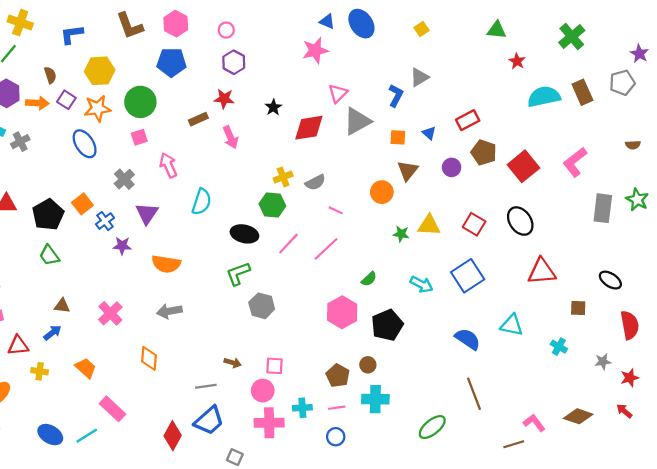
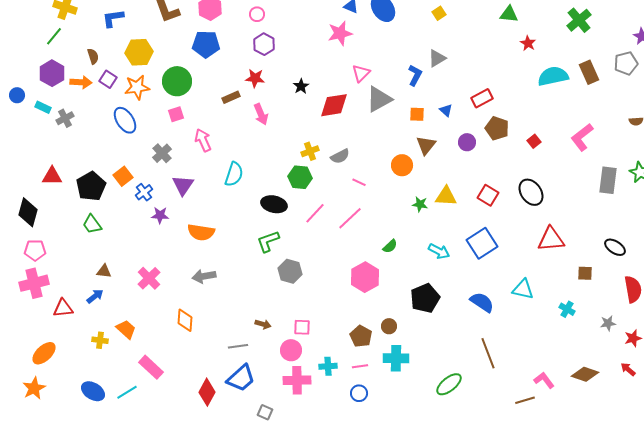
red square: (523, 166) -> (534, 141), size x0.5
black pentagon: (387, 325) -> (425, 298), moved
yellow cross: (40, 371) -> (100, 340), moved

